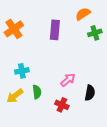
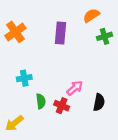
yellow arrow: (15, 96) -> (14, 123), moved
red cross: (62, 105) -> (62, 106), moved

